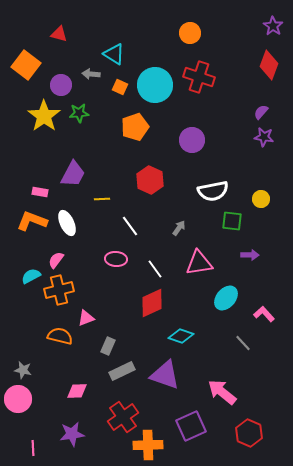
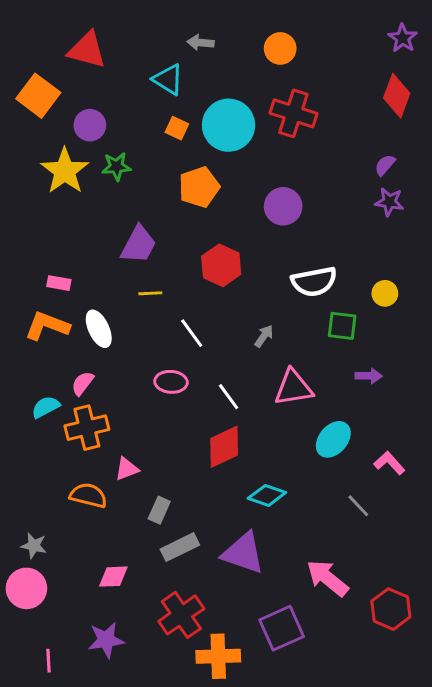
red triangle: (59, 34) -> (87, 50), size x1.6
gray arrow: (91, 74) -> (201, 43), moved
purple trapezoid: (73, 174) -> (139, 245), moved
red hexagon: (249, 433) -> (391, 609), moved

